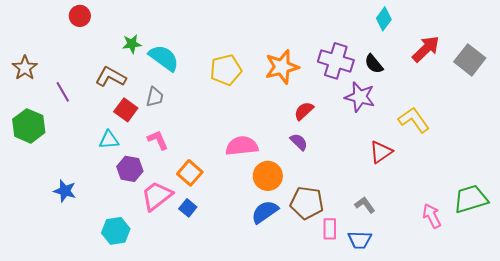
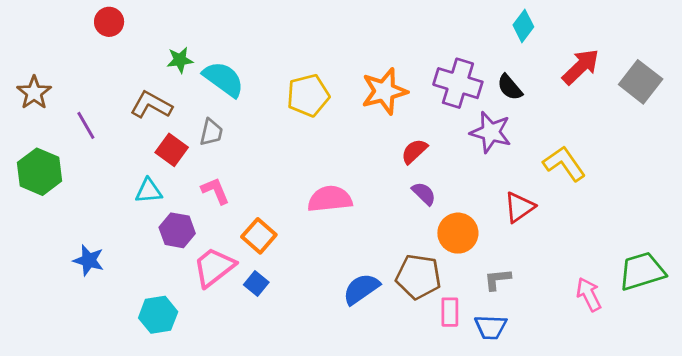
purple semicircle: (299, 142) -> (424, 194), moved
orange circle: (268, 176) -> (458, 233), moved
gray L-shape: (365, 205) -> (497, 279), turned -60

